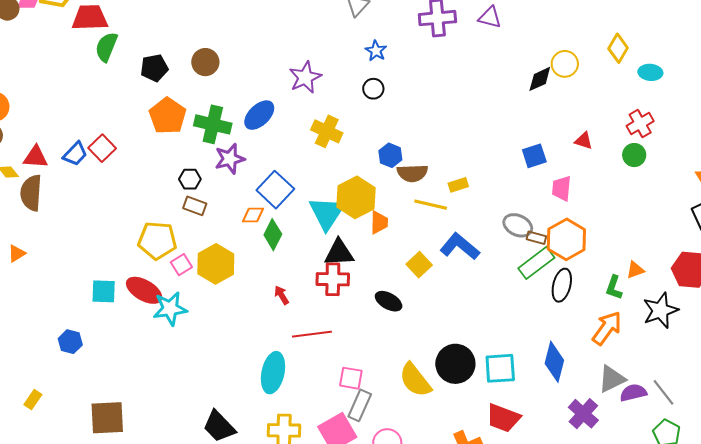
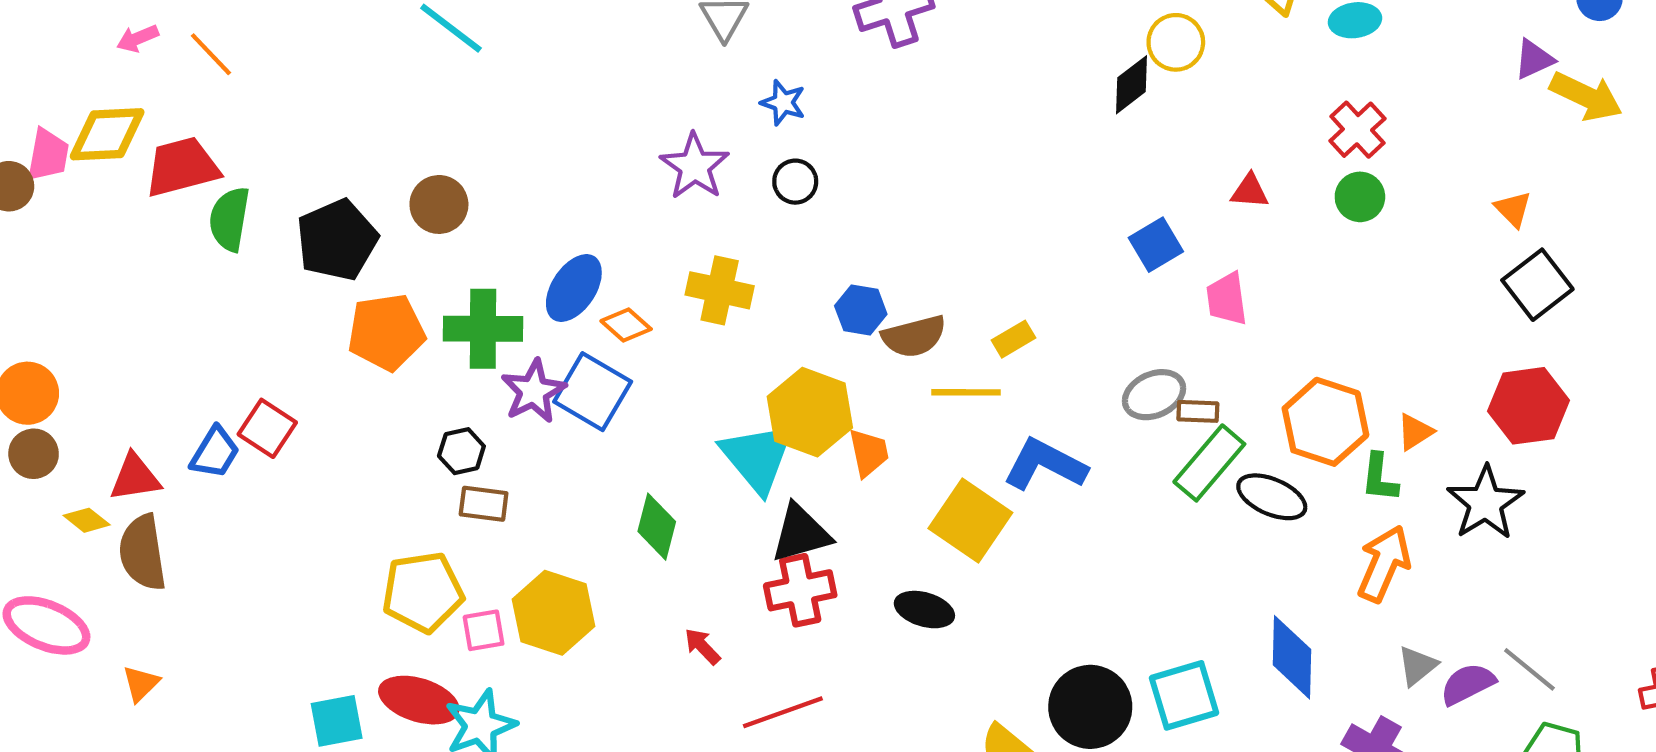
black pentagon: (154, 68) -> (337, 240), size x1.4
purple star: (305, 77) -> (695, 166), moved
orange pentagon: (167, 116) -> (386, 332), turned -30
blue square: (275, 190) -> (593, 392), moved
orange diamond: (253, 215) -> (626, 325), moved, turned 55
gray ellipse: (518, 225) -> (1154, 395), turned -36
orange hexagon: (566, 239) -> (1325, 422), moved
pink square: (181, 265) -> (484, 630), turned 35
yellow square: (419, 265) -> (970, 521), size x1.5
black ellipse: (562, 285) -> (1272, 497), turned -68
gray triangle: (612, 379) -> (1417, 666), size x0.7

